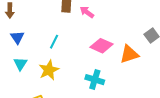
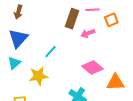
pink arrow: (87, 12) -> (88, 33), turned -72
blue triangle: (17, 37) -> (18, 38), size x1.5

